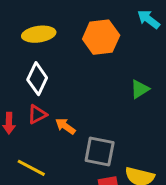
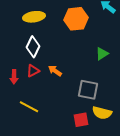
orange arrow: (65, 126) -> (55, 71), moved
gray square: (100, 151) -> (88, 90), moved

